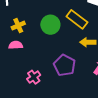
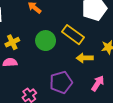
purple pentagon: (64, 65) -> (61, 82), turned 30

